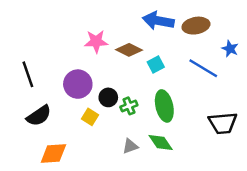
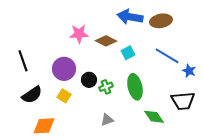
blue star: (230, 49) -> (189, 71), moved
yellow square: (90, 117) -> (64, 96), moved
green diamond: (161, 143) -> (154, 117), moved

